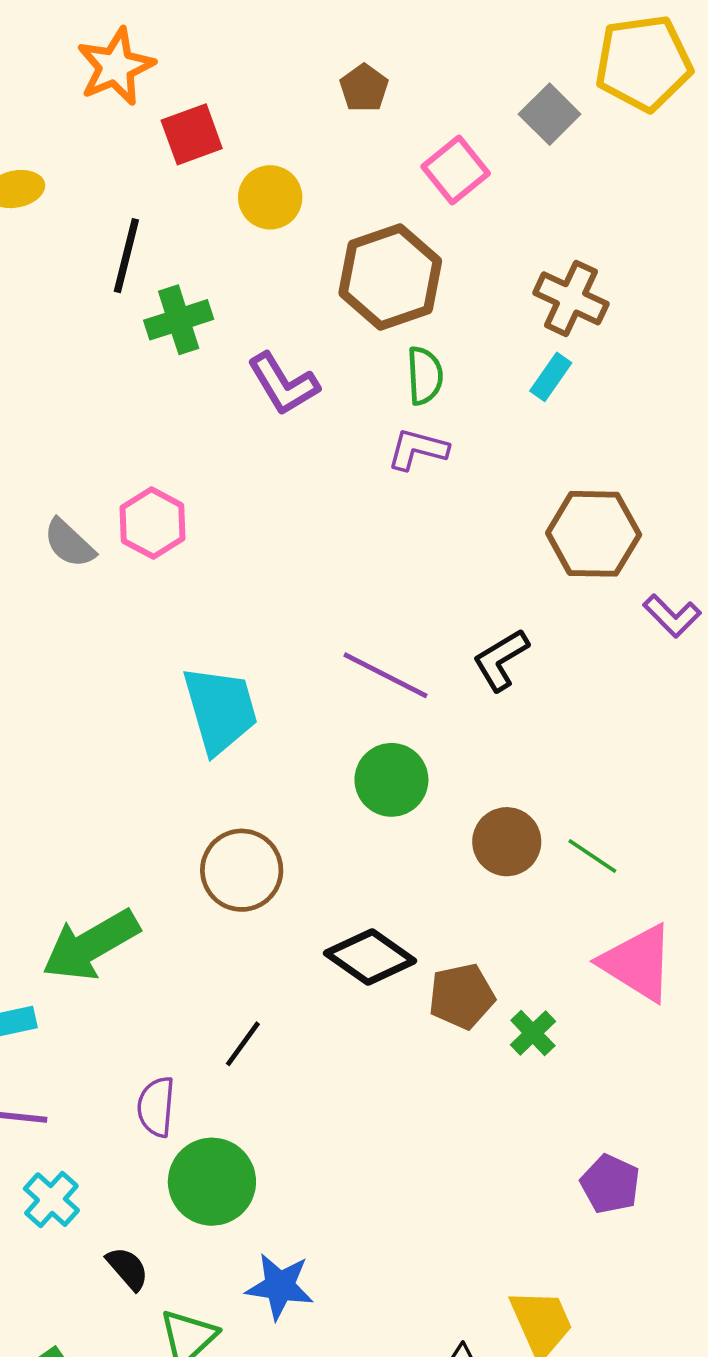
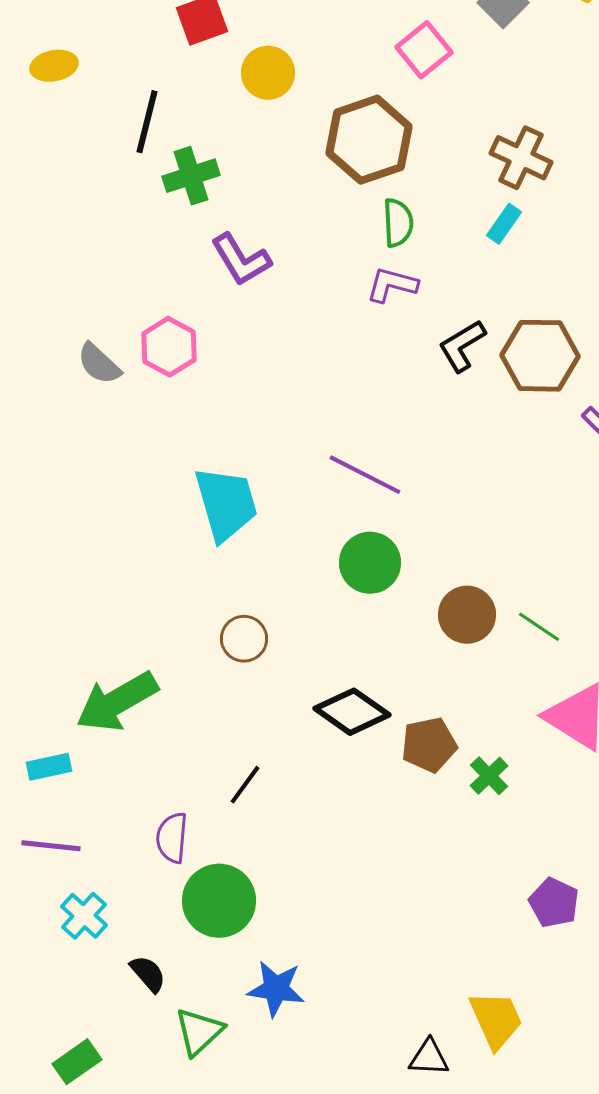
purple L-shape: (283, 384) -> (241, 260), moved
black L-shape: (501, 660) -> (462, 346), moved
brown circle: (242, 870) -> (244, 639), size x0.7

